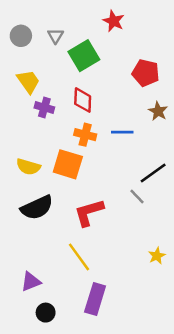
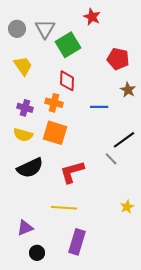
gray triangle: (55, 36) -> (45, 29), size x1.5
purple cross: (44, 107) -> (25, 108), moved
orange cross: (85, 135) -> (54, 103), moved
yellow line: (79, 257) -> (64, 208), turned -50

